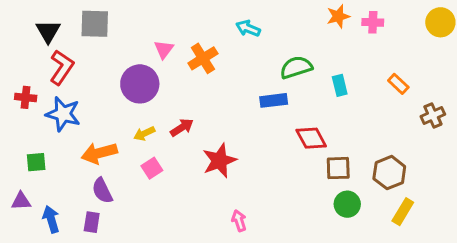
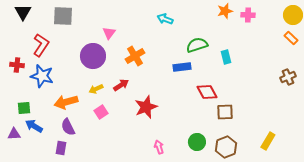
black triangle: (48, 31) -> (23, 12), moved
orange cross: (203, 58) -> (135, 56), moved
orange rectangle: (398, 84) -> (291, 38), moved
brown hexagon: (389, 173) -> (226, 147), moved
green circle: (347, 204) -> (197, 142), moved
blue arrow: (51, 219) -> (34, 126), moved, turned -42

